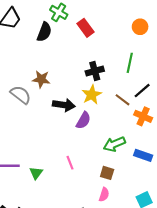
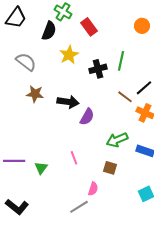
green line: (130, 63) -> (121, 61), moved
brown star: (41, 79) -> (35, 94), moved
gray semicircle: (21, 95) -> (26, 62), moved
yellow star: (92, 95) -> (69, 55), moved
pink semicircle: (104, 195) -> (93, 189), moved

